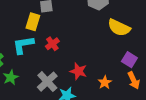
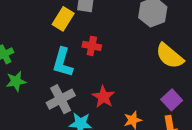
red cross: (52, 44) -> (92, 46), moved, turned 32
cyan L-shape: (23, 45) -> (63, 62), moved, turned -80

